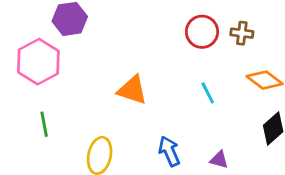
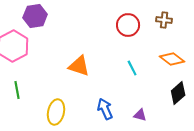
brown cross: (242, 33) -> (164, 20), moved

